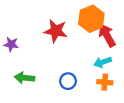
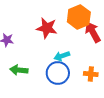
cyan arrow: (103, 62) -> (62, 56), moved
blue circle: (68, 81) -> (58, 73), size x1.5

